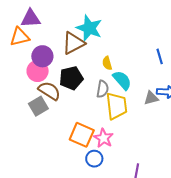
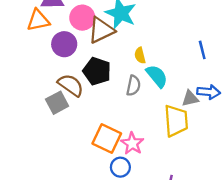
pink circle: (38, 71) -> (82, 18), moved
black pentagon: (71, 78) -> (97, 71), turned 30
yellow trapezoid: (117, 106) -> (176, 121), moved

